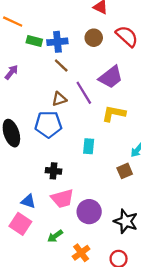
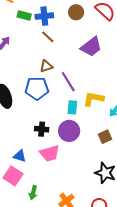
purple line: (84, 93) -> (68, 82), moved
yellow L-shape: (114, 114) -> (93, 99), moved
brown square: (125, 171) -> (105, 137), moved
purple circle: (89, 212) -> (69, 131), moved
green arrow: (55, 236) -> (33, 193), moved, turned -40

